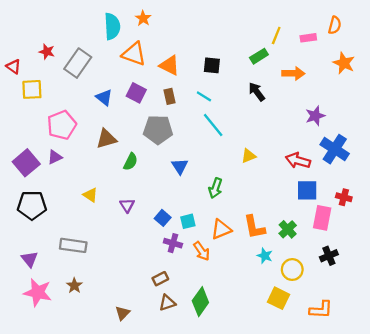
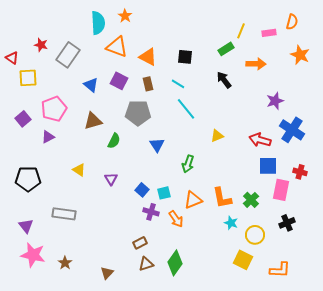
purple square: (26, 163) -> (23, 119), moved, size x0.7
brown star: (74, 286) -> (65, 263), moved

